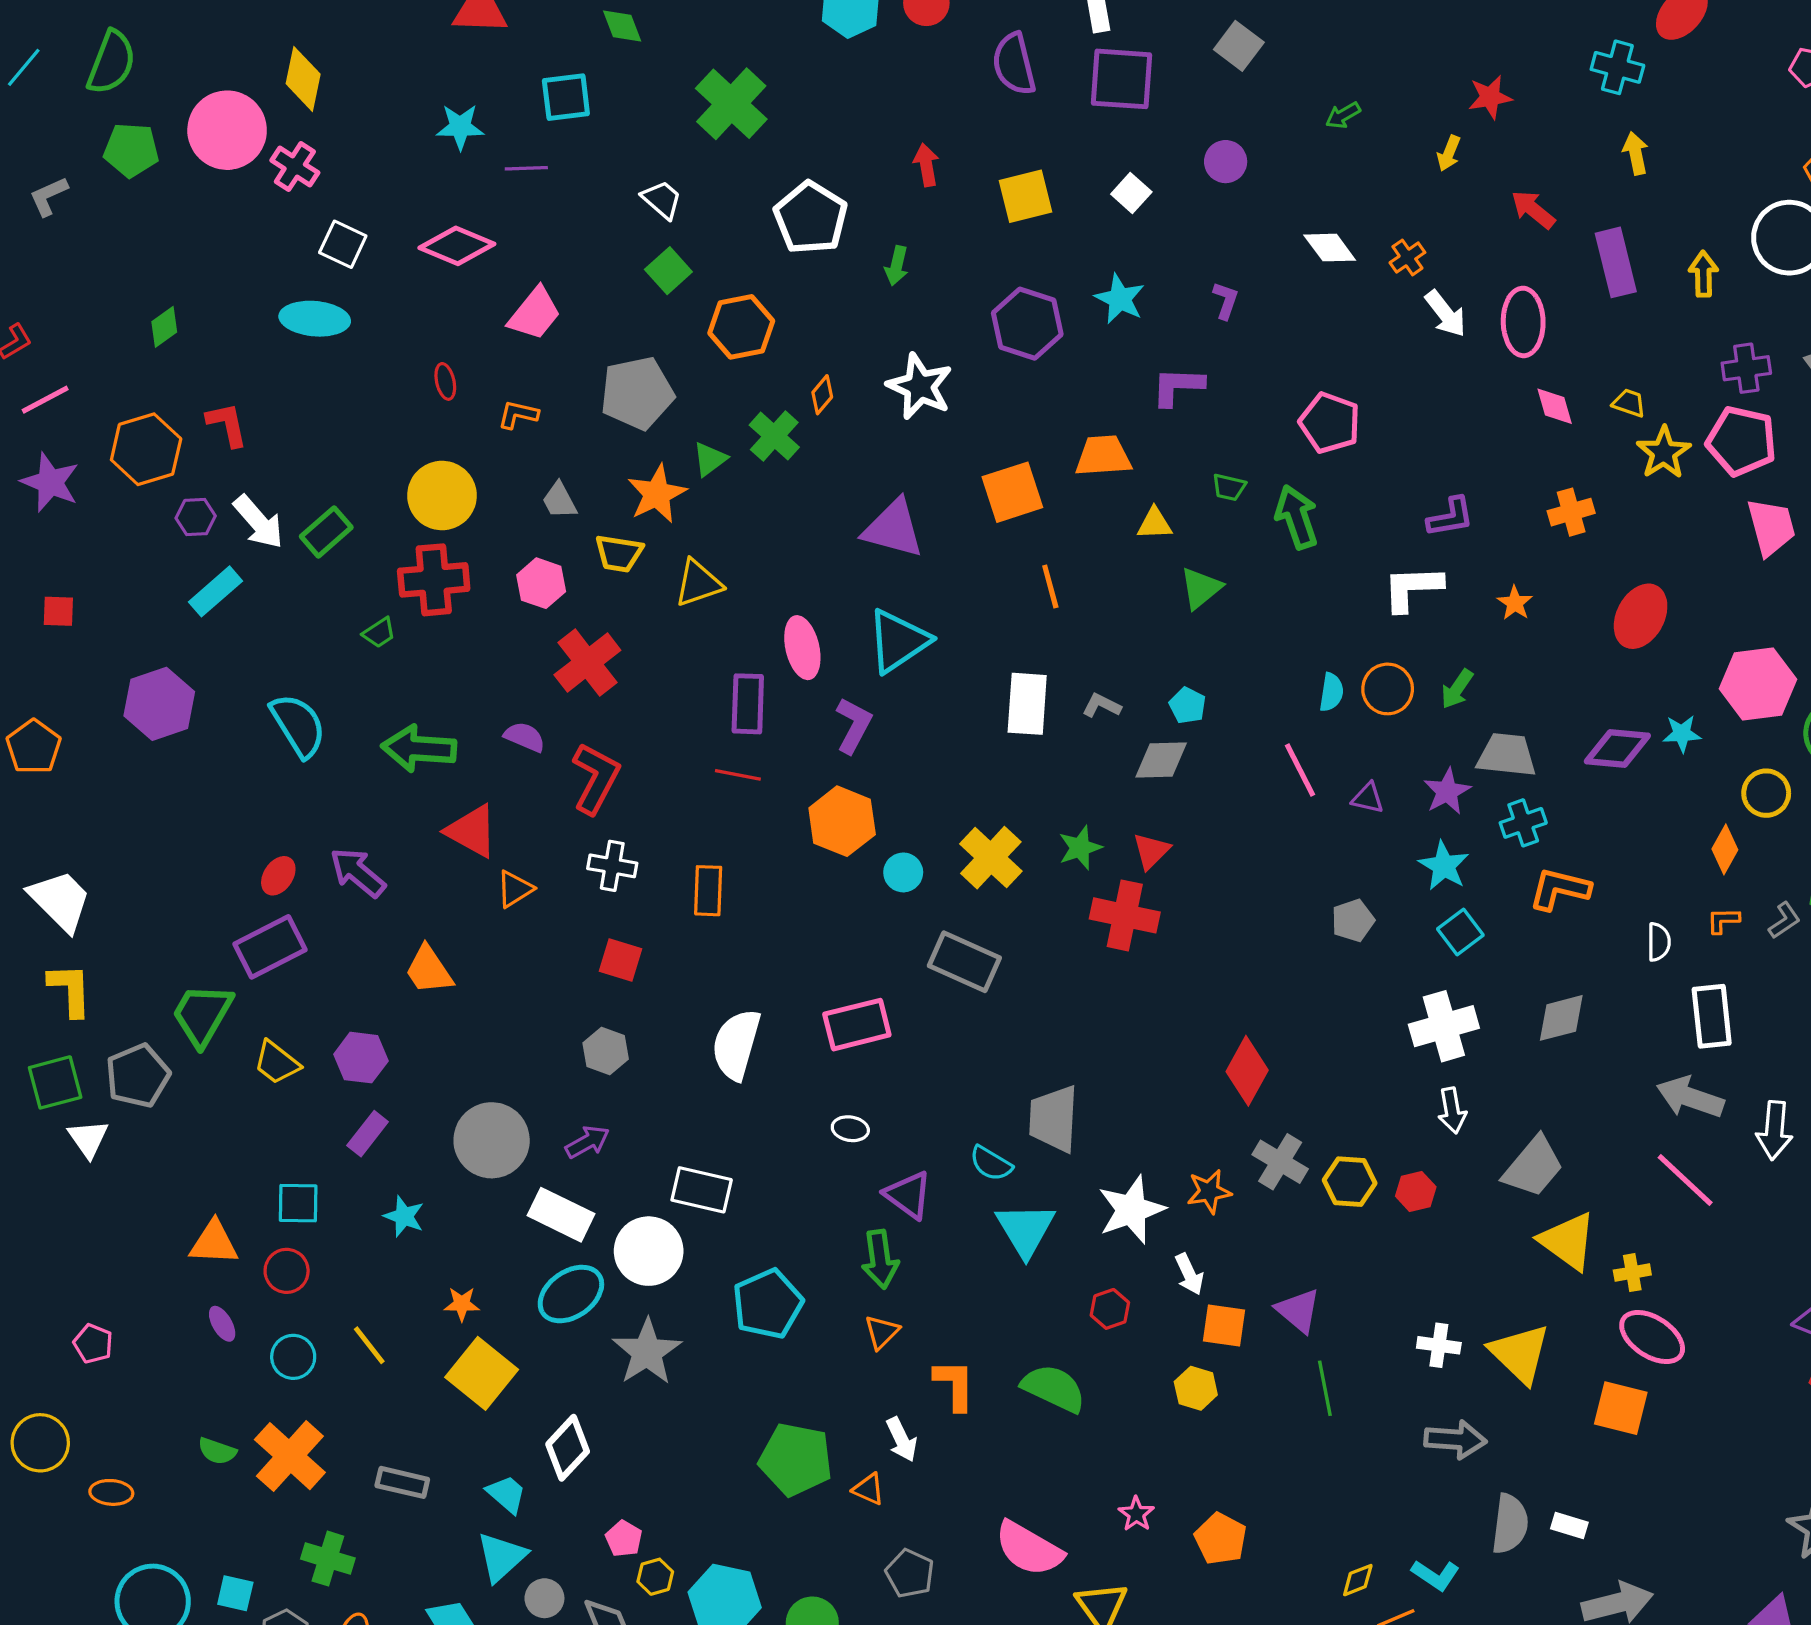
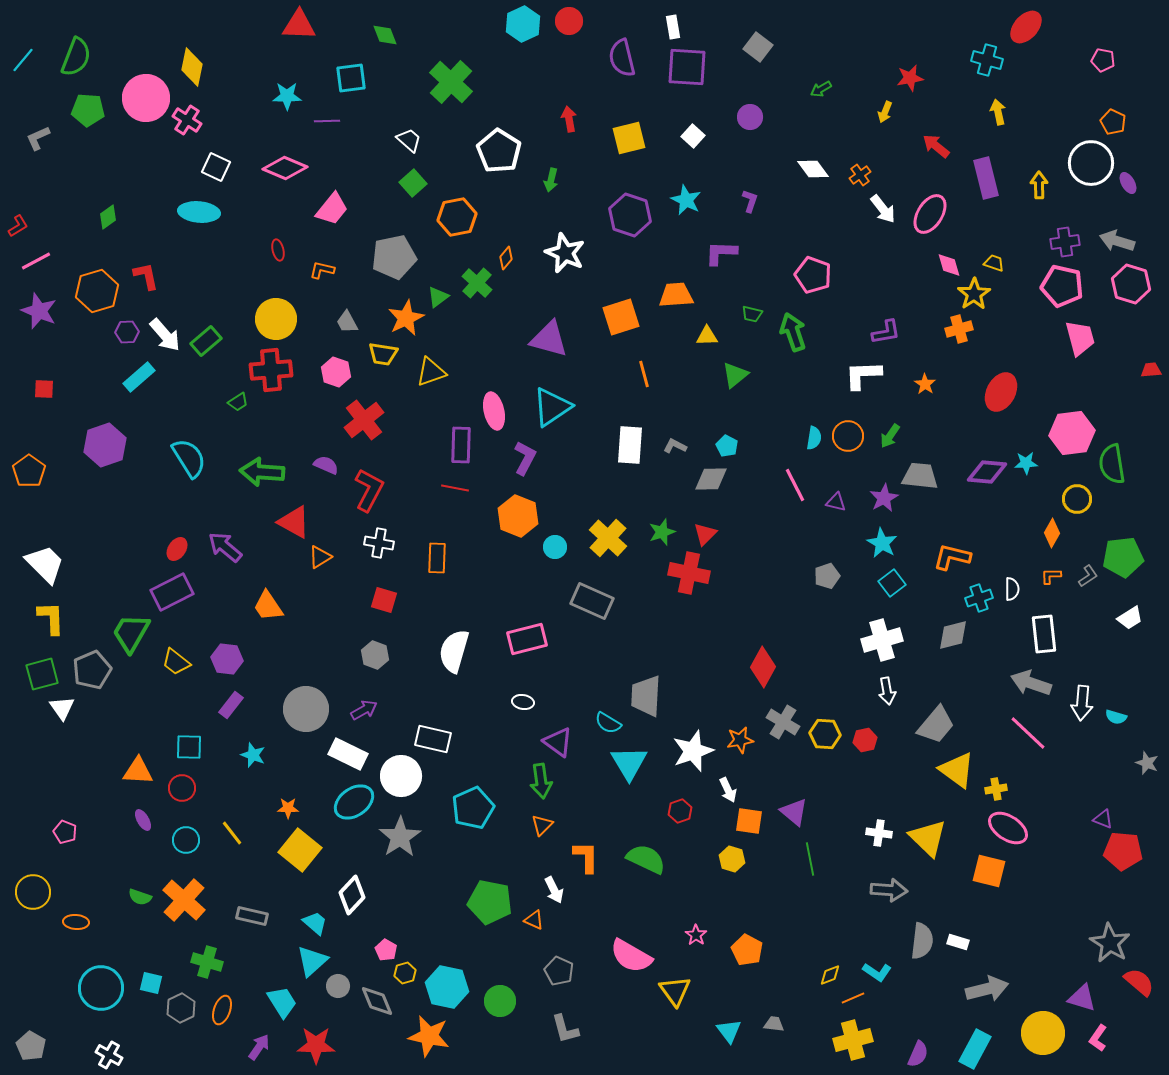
pink ellipse: (1523, 322) -> (930, 214), turned 33
yellow star: (1664, 453) -> (974, 294), moved
cyan cross: (1523, 823) -> (979, 598), moved

